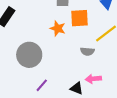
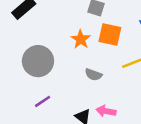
gray semicircle: (87, 51) -> (93, 75), moved

